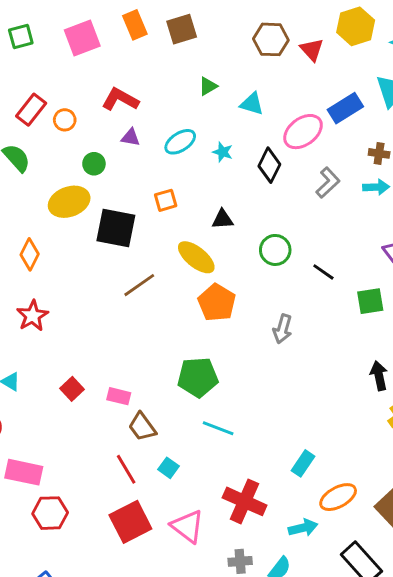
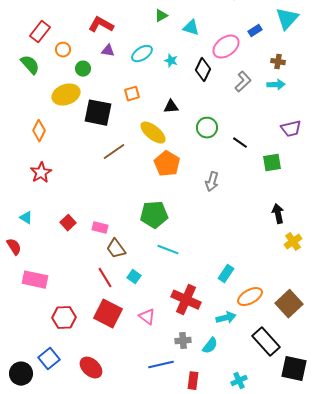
blue rectangle: (345, 108) -> (255, 31), size x0.6
orange circle: (65, 120) -> (63, 50), moved
red hexagon: (50, 513) -> (64, 318), moved
red square: (130, 522) -> (108, 314), turned -36
pink triangle: (188, 526) -> (147, 317), size x0.7

